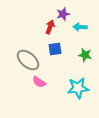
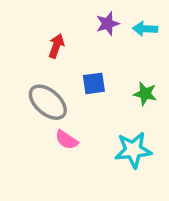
red arrow: (50, 27) -> (56, 46), moved
cyan arrow: (80, 27) -> (145, 29), moved

